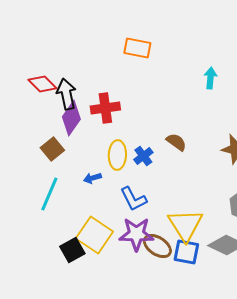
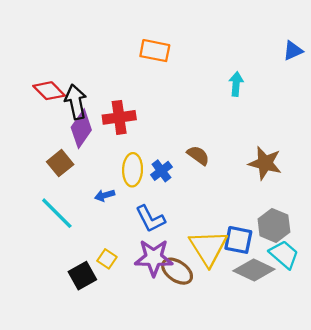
cyan line: (49, 194) -> (57, 213), turned -68
yellow square: (94, 235) -> (107, 259), size x0.5
blue square: (186, 252) -> (238, 240), moved

